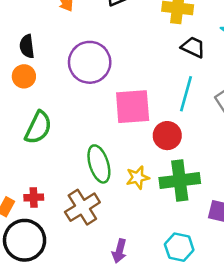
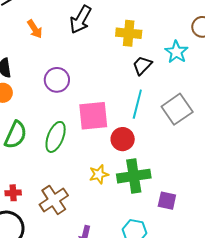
black trapezoid: (193, 47) -> (142, 65), turned -70
purple circle: (90, 62) -> (57, 80), size x0.7
green ellipse: (99, 164) -> (56, 137), moved, turned 40

